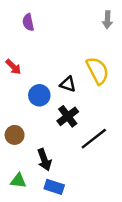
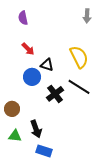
red arrow: (13, 67) -> (28, 49), moved
black triangle: (68, 84) -> (47, 65), moved
black line: (94, 139) -> (79, 87), moved, turned 70
green triangle: (18, 181) -> (15, 136), moved

